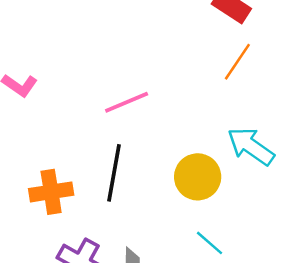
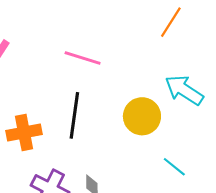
pink line: (127, 102) -> (83, 58), turned 42
cyan line: (209, 243) -> (174, 167), moved

